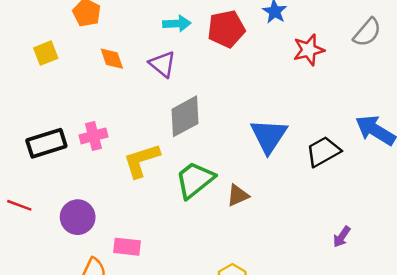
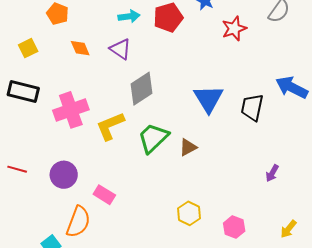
pink cross: (93, 136) -> (71, 110), size x1.6
black rectangle: (46, 143) -> (23, 92), moved, turned 36
black trapezoid: (323, 152) -> (252, 107), turned -44
pink rectangle: (127, 247) -> (104, 195), turned 30

